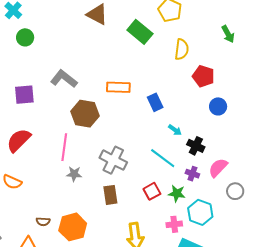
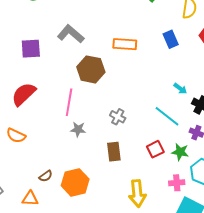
blue rectangle: (155, 102) -> (171, 39), moved
gray cross: (113, 160) -> (118, 117), size x0.6
brown semicircle: (43, 222) -> (46, 176), turned -40

